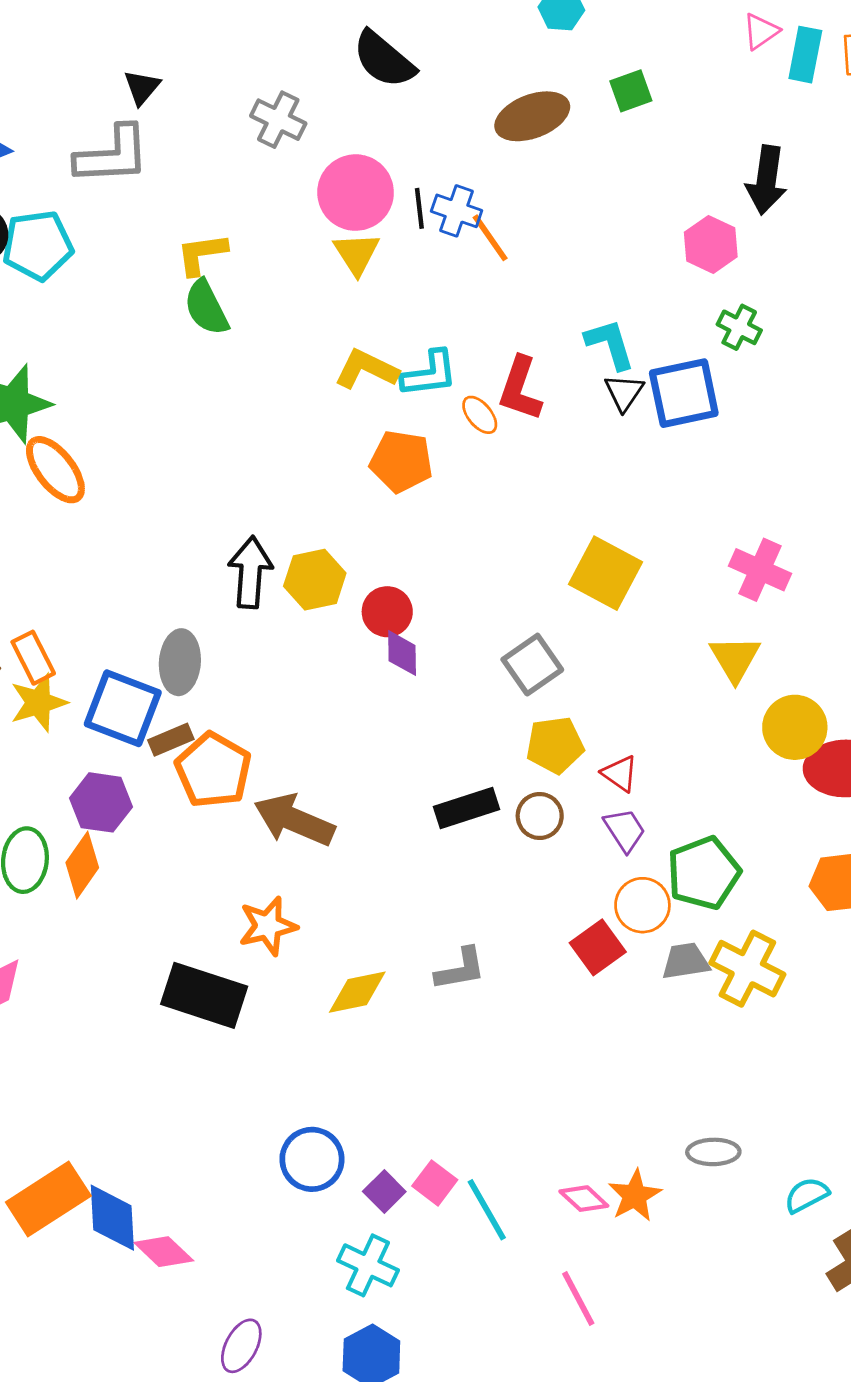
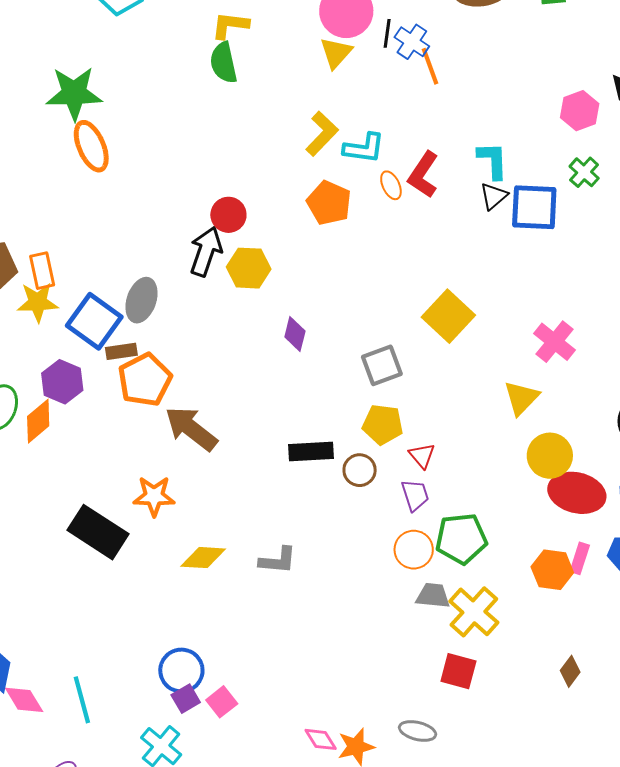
yellow L-shape: (366, 369) -> (322, 134), turned 93
red circle: (387, 612) -> (228, 215), moved
red square: (598, 947) -> (458, 671), moved, turned 36
blue circle: (312, 1159) -> (181, 670), moved
cyan line: (487, 1210) -> (82, 700), moved

